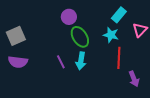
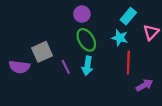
purple circle: (69, 17) -> (82, 14), moved
gray square: (16, 36) -> (42, 52), moved
purple arrow: (134, 79) -> (144, 85), turned -98

